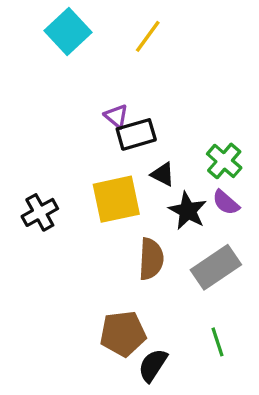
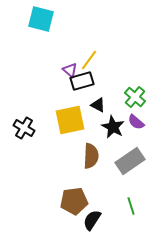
cyan square: (68, 31) -> (41, 19), turned -32
yellow line: (148, 36) -> (89, 60), moved
black cross: (40, 212) -> (24, 128), turned -30

